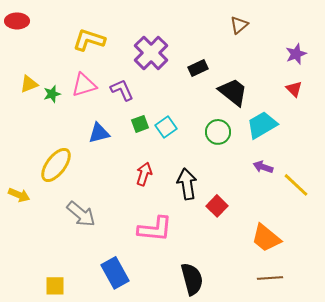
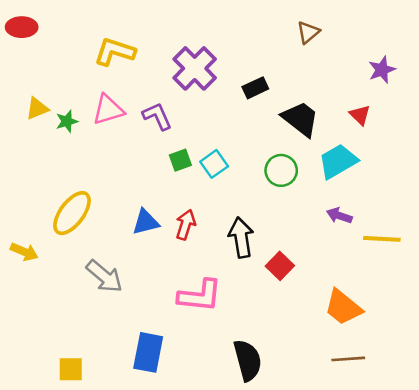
red triangle: (294, 89) -> (360, 115), moved
blue triangle: (99, 133) -> (146, 222), moved
yellow line: (296, 185) -> (382, 239), turned -40
blue rectangle: (115, 273) -> (148, 352), turned 40

